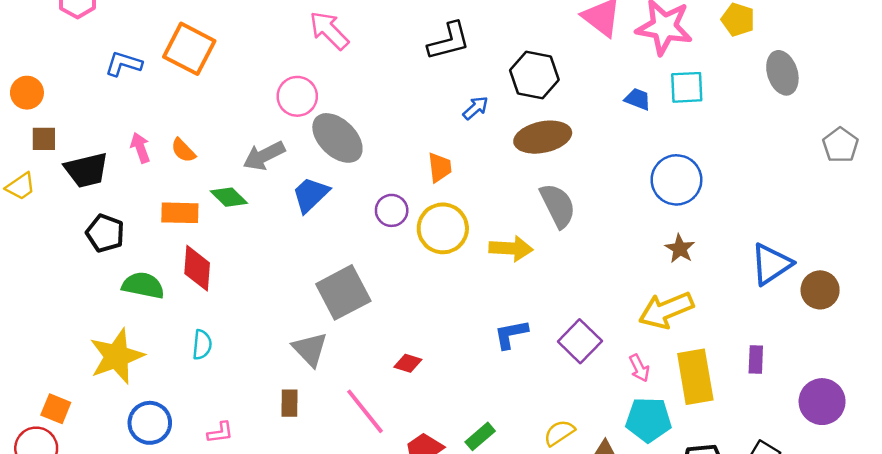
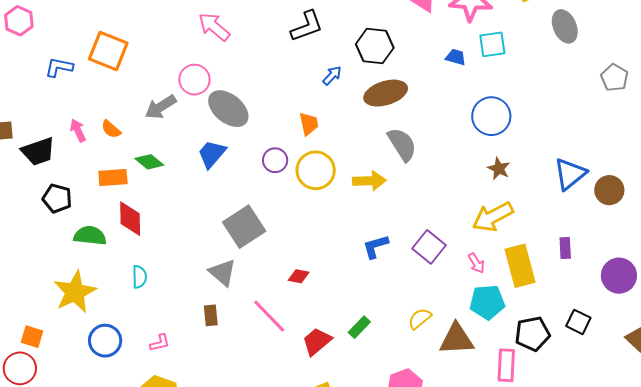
gray arrow: (264, 156) -> (161, 107), moved

